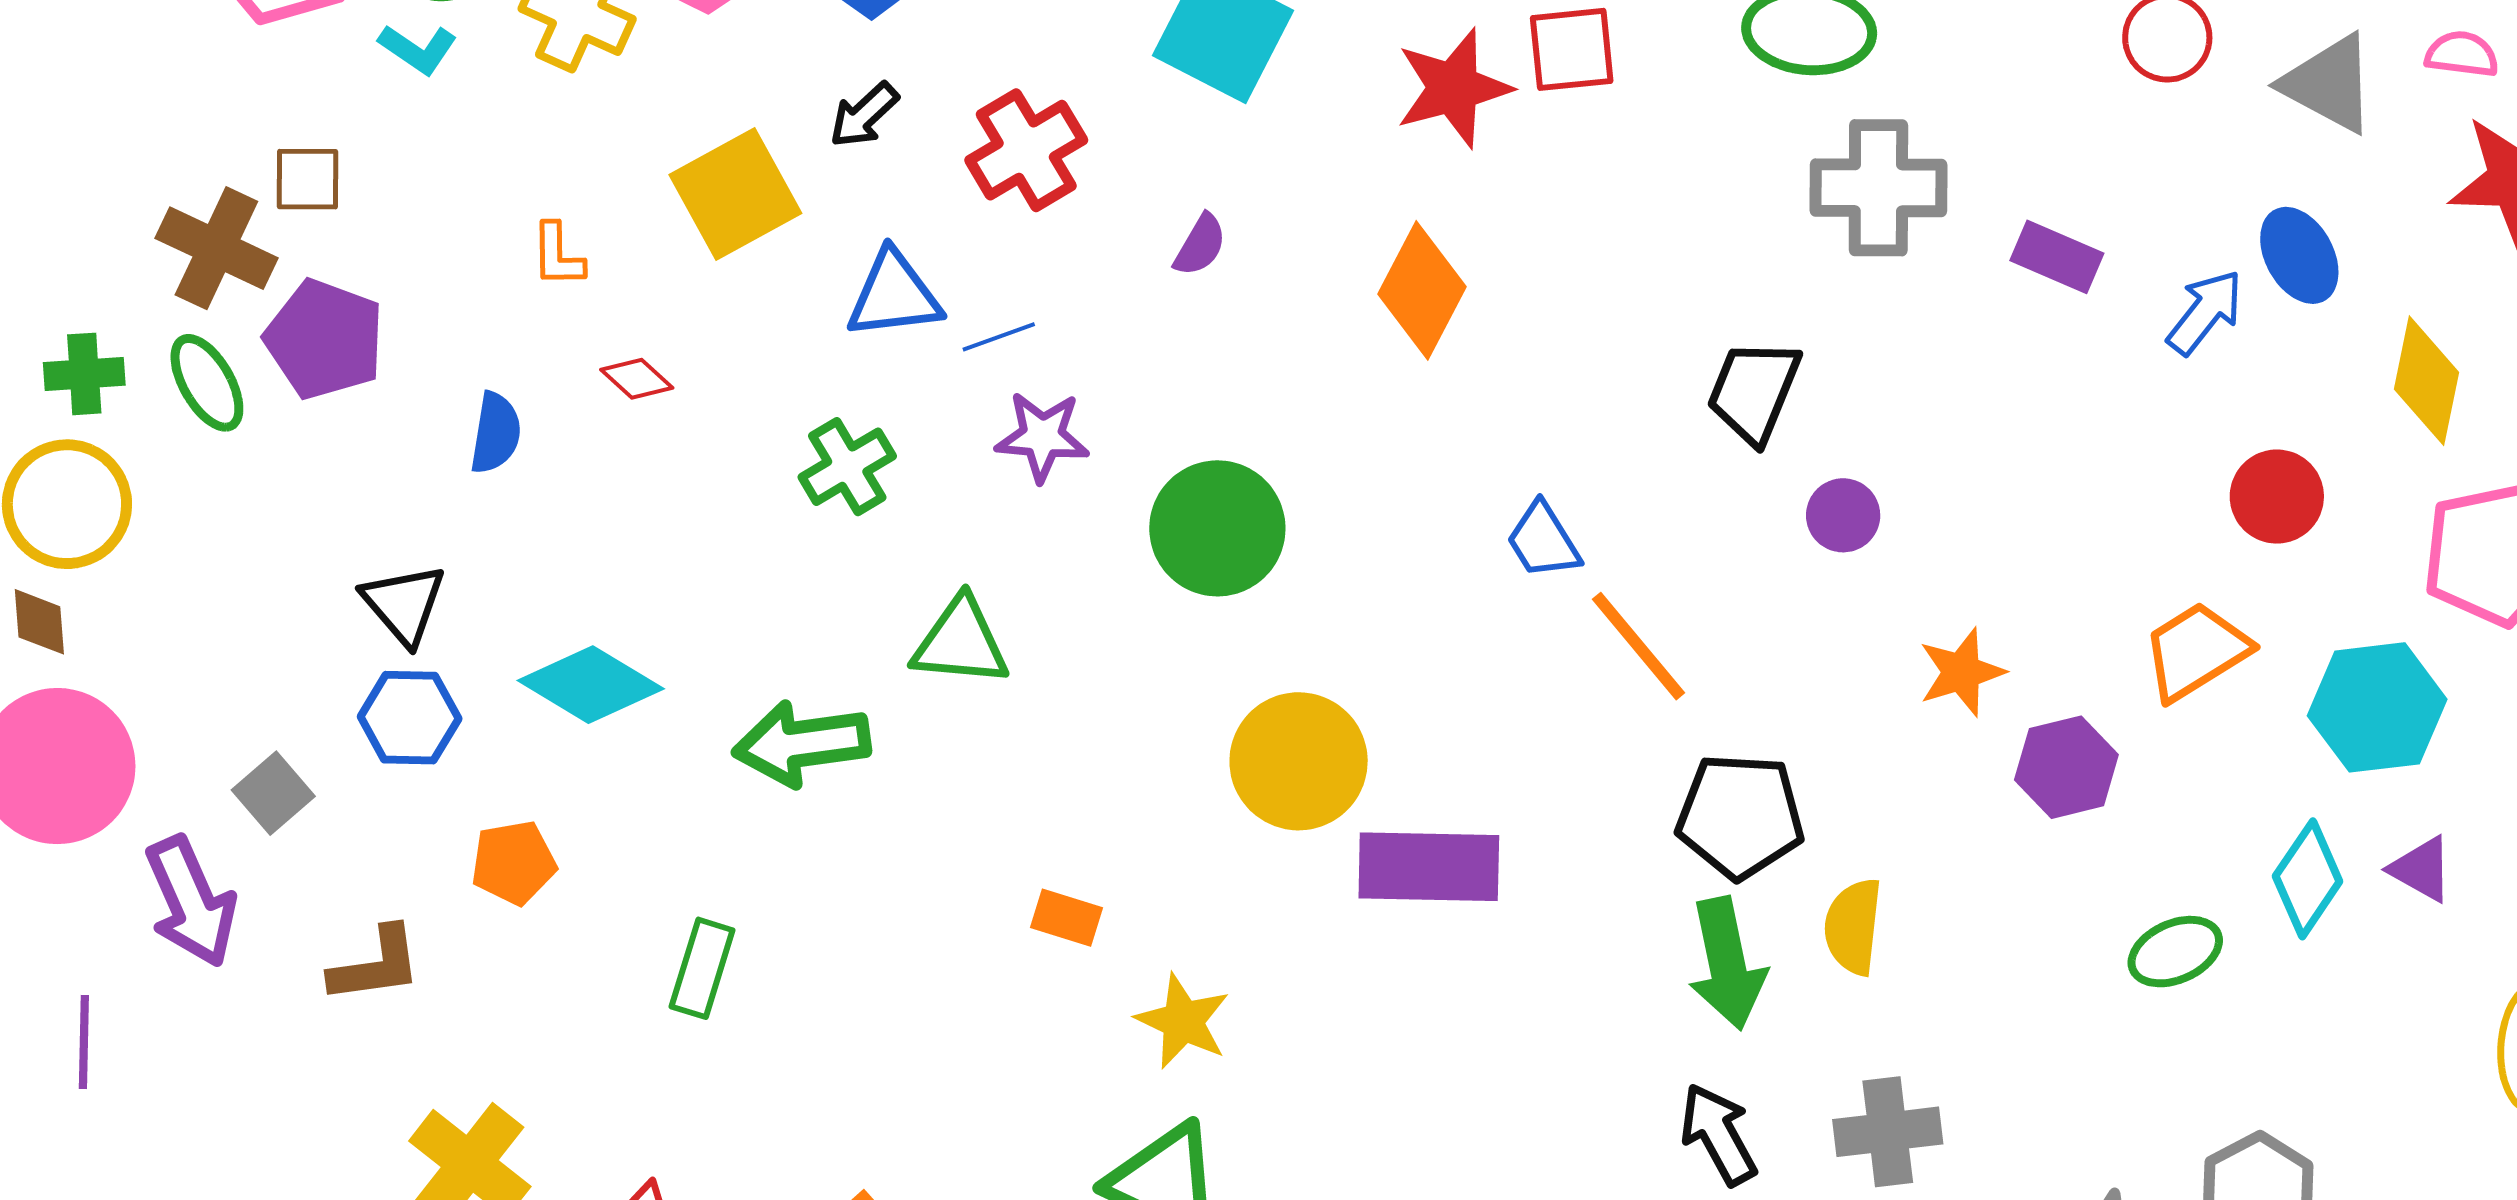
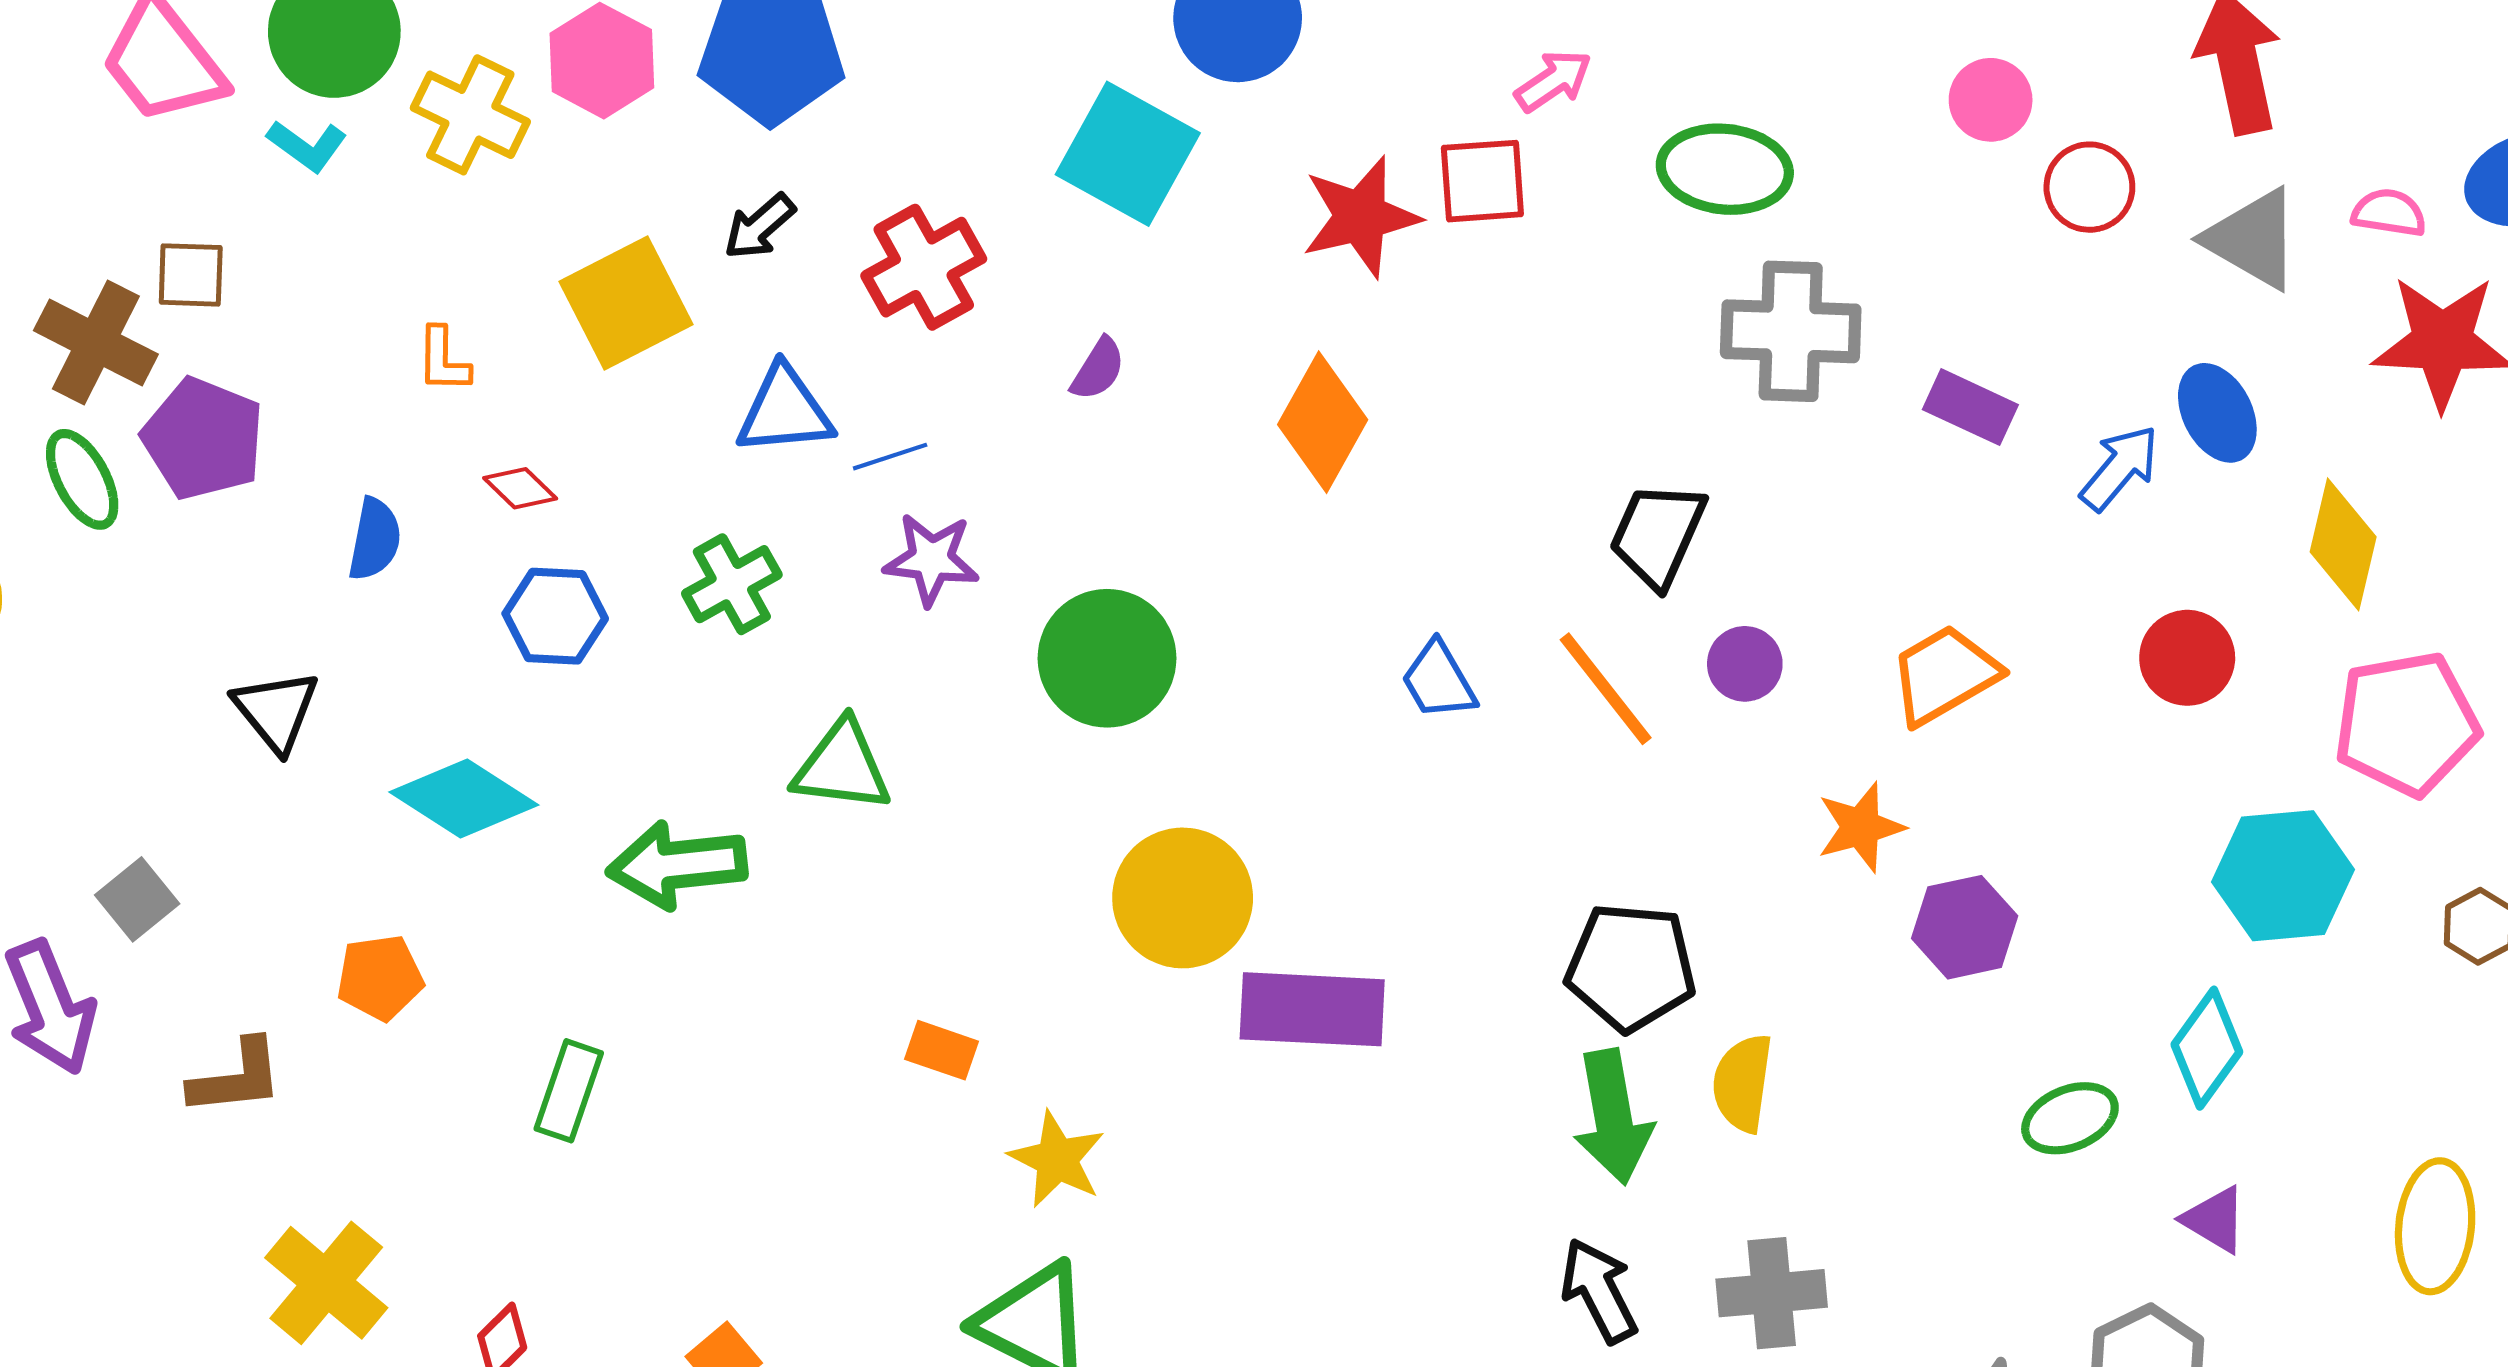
orange line: (1638, 646) -> (1606, 689), moved
orange trapezoid: (2196, 651) -> (1944, 675), moved
blue hexagon: (410, 718) -> (555, 616), moved
purple triangle: (2421, 869) -> (2215, 1220), moved

